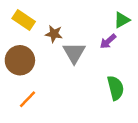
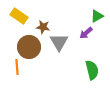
brown circle: (20, 60) -> (29, 47), moved
orange line: (27, 99) -> (17, 67), moved, turned -49

